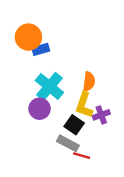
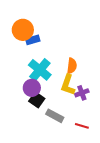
black square: (74, 125) -> (37, 100), moved
red line: (82, 156) -> (82, 126), moved

